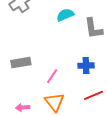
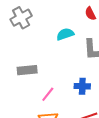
gray rectangle: (21, 63) -> (27, 70), moved

